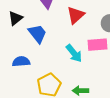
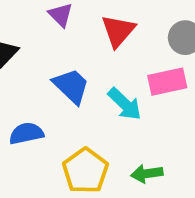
blue trapezoid: (37, 34) -> (71, 86), moved

